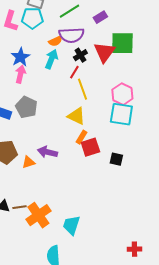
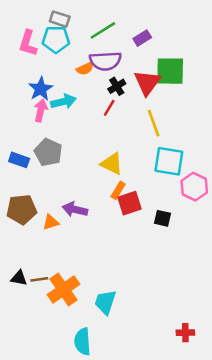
cyan arrow: (51, 59) -> (63, 102), moved, turned 54
yellow line: (82, 89) -> (154, 123), moved
pink hexagon: (122, 94) -> (194, 187), moved

